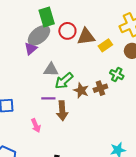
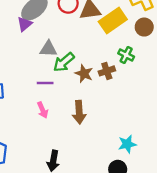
yellow rectangle: (105, 45) -> (113, 21), size x1.6
brown arrow: (62, 111) -> (79, 112), moved
pink arrow: (36, 125) -> (43, 110), moved

